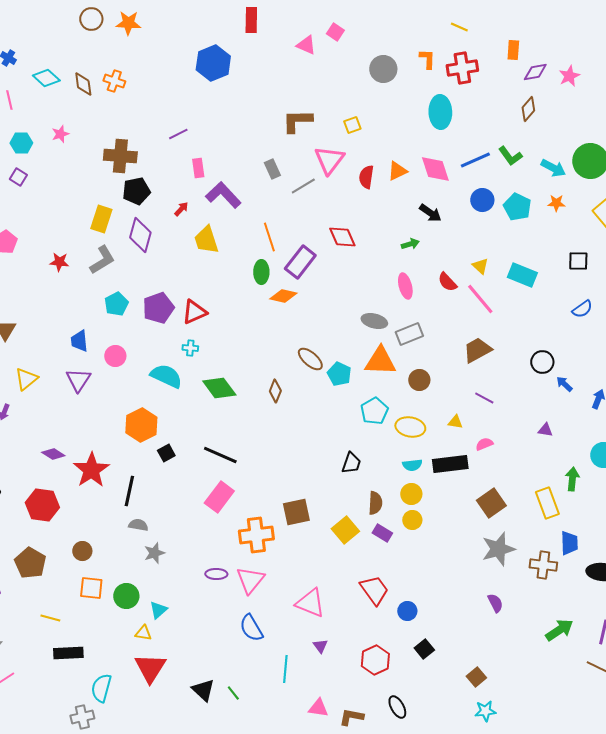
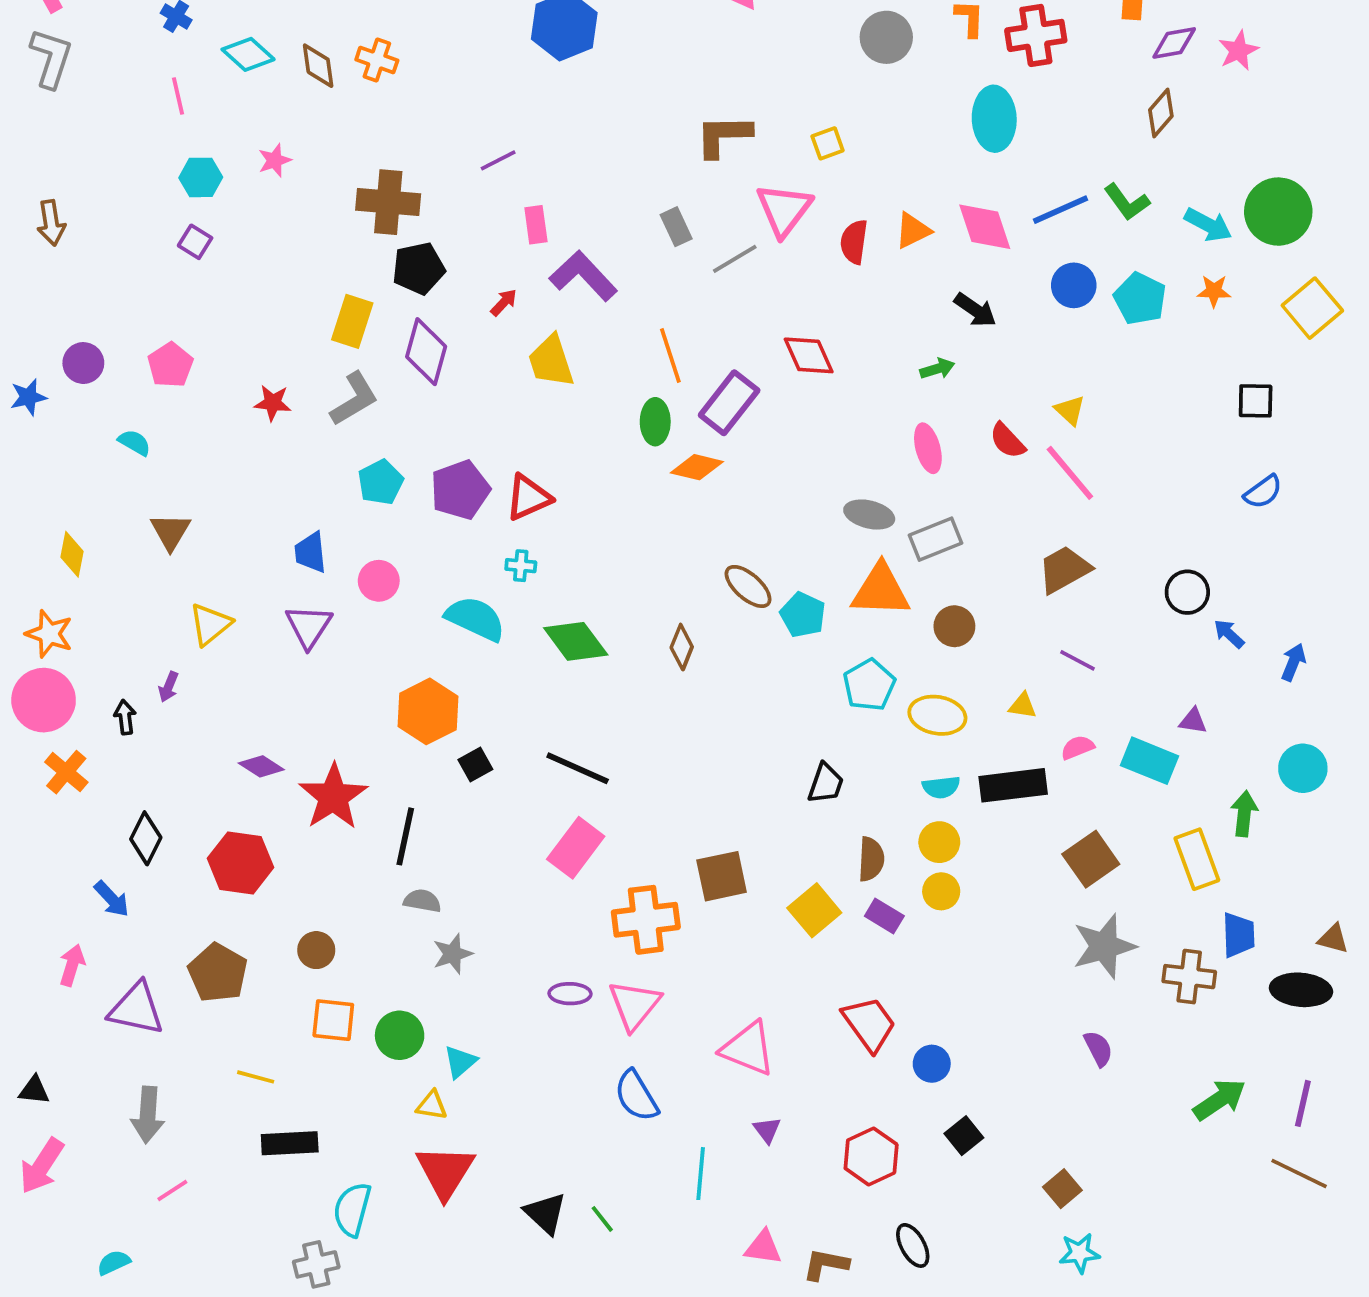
cyan rectangle: (522, 275) -> (1149, 761), moved

